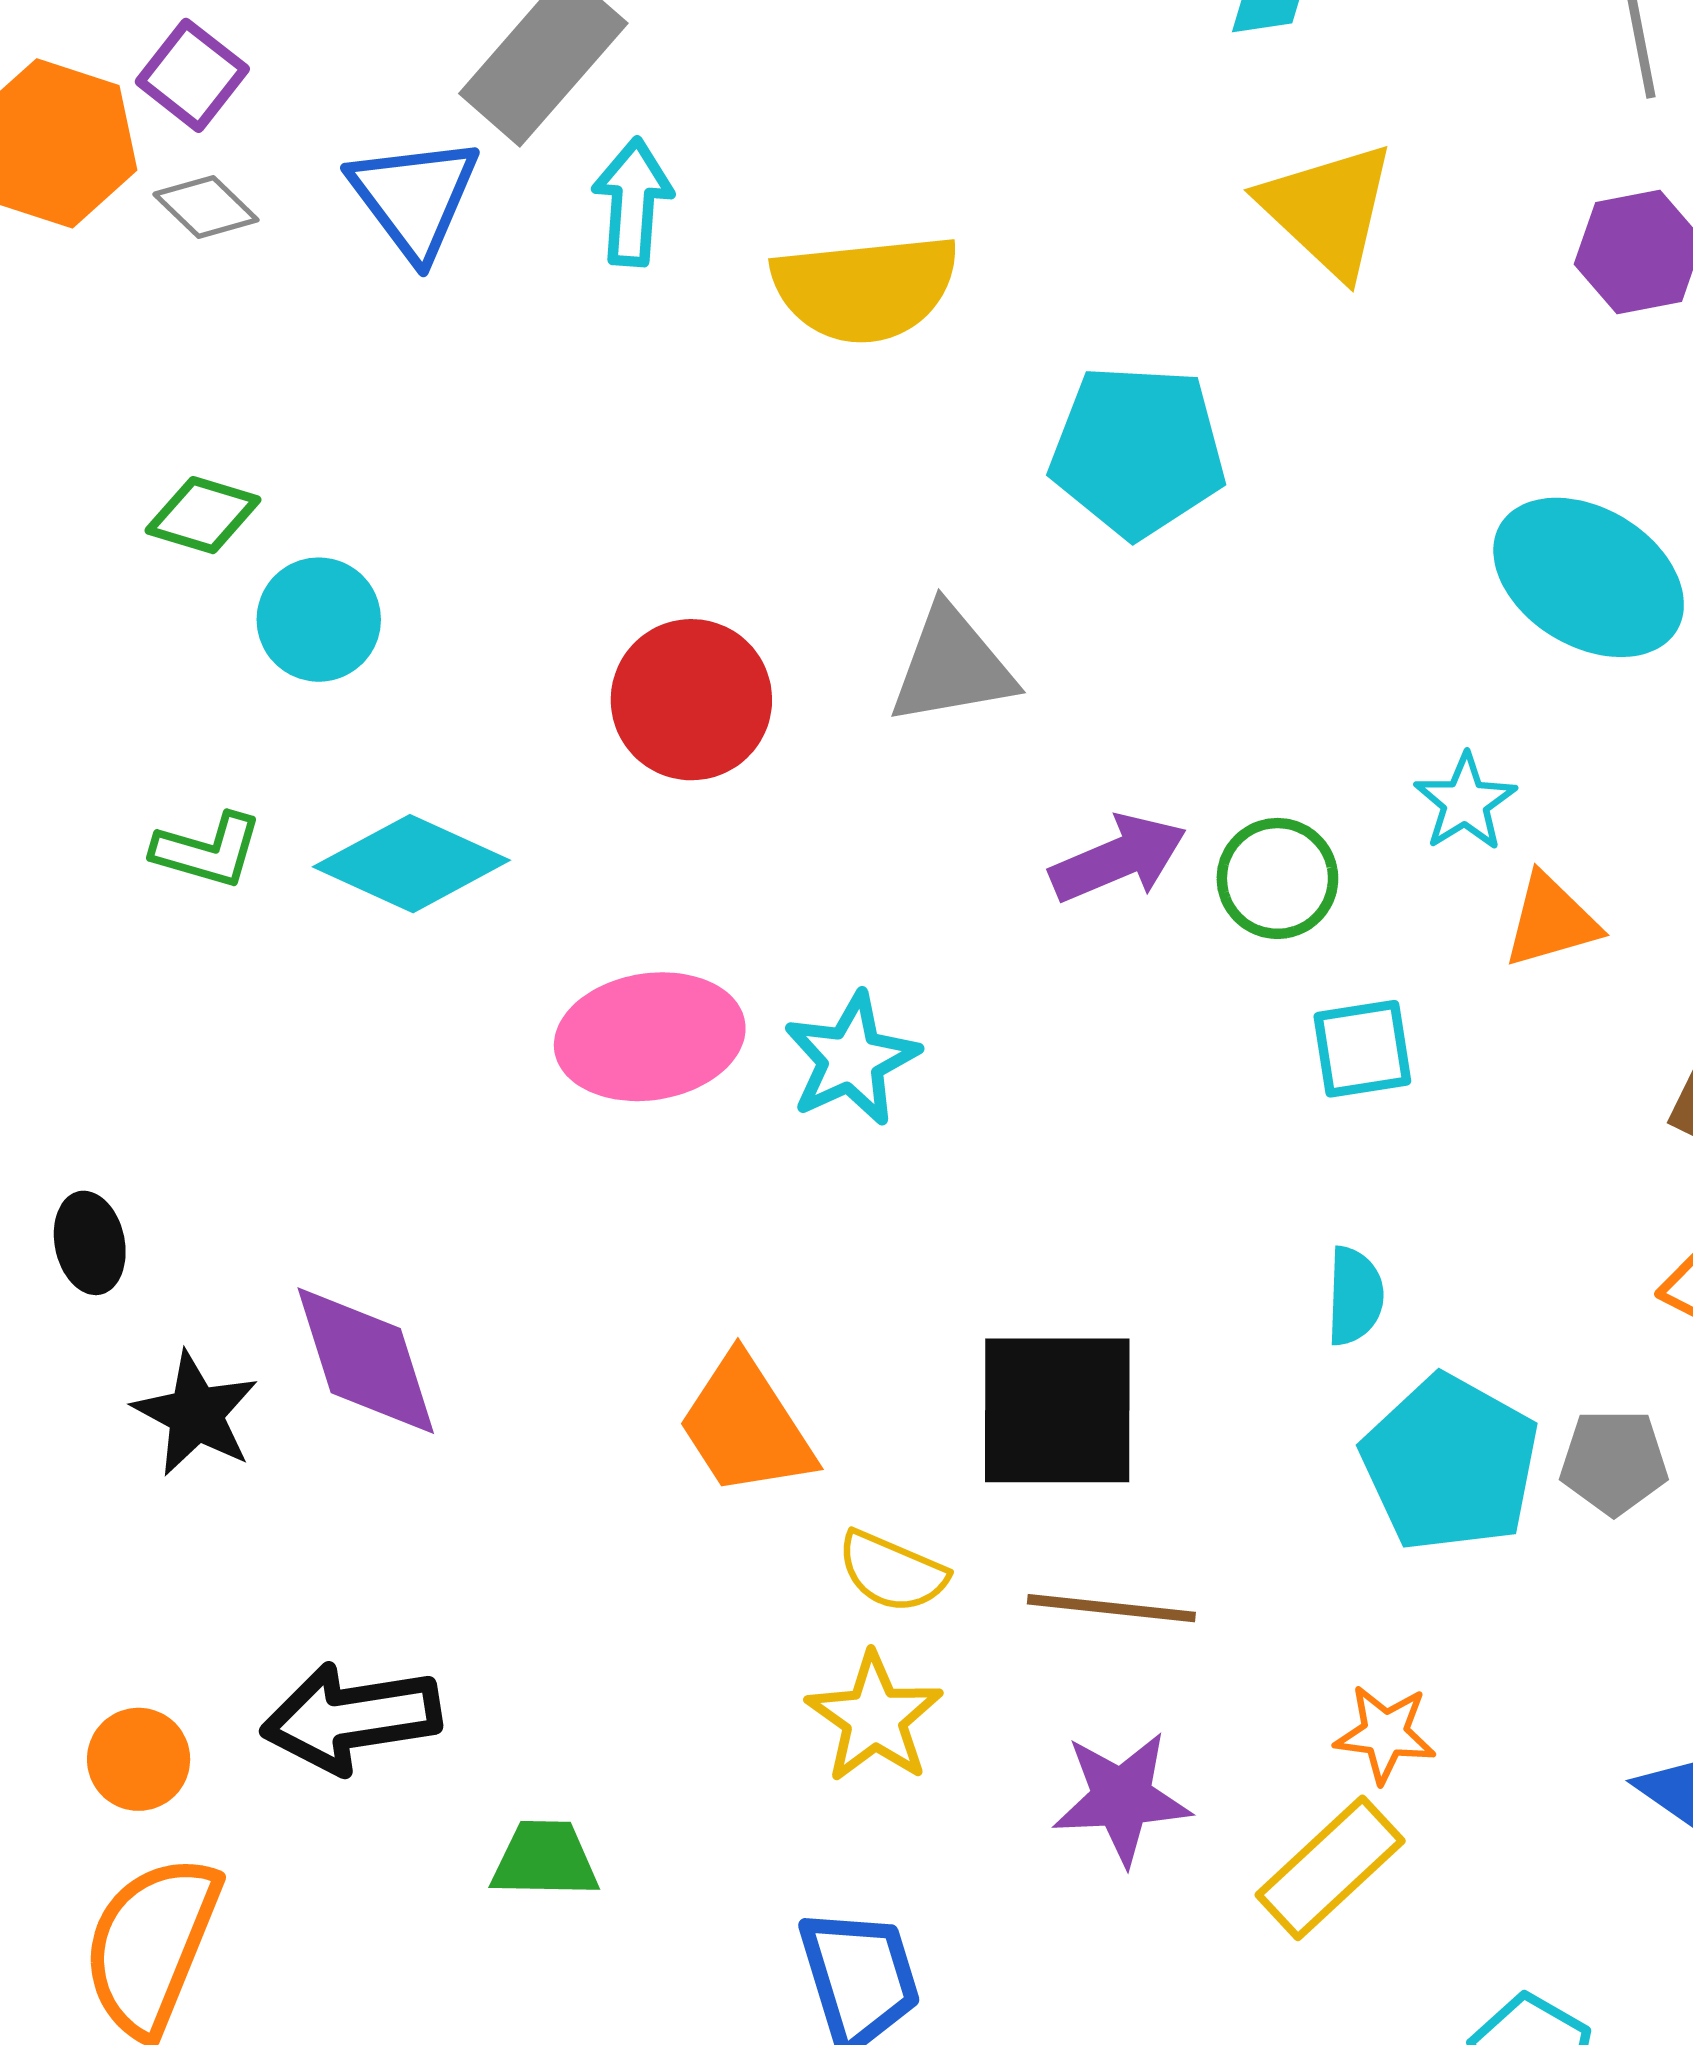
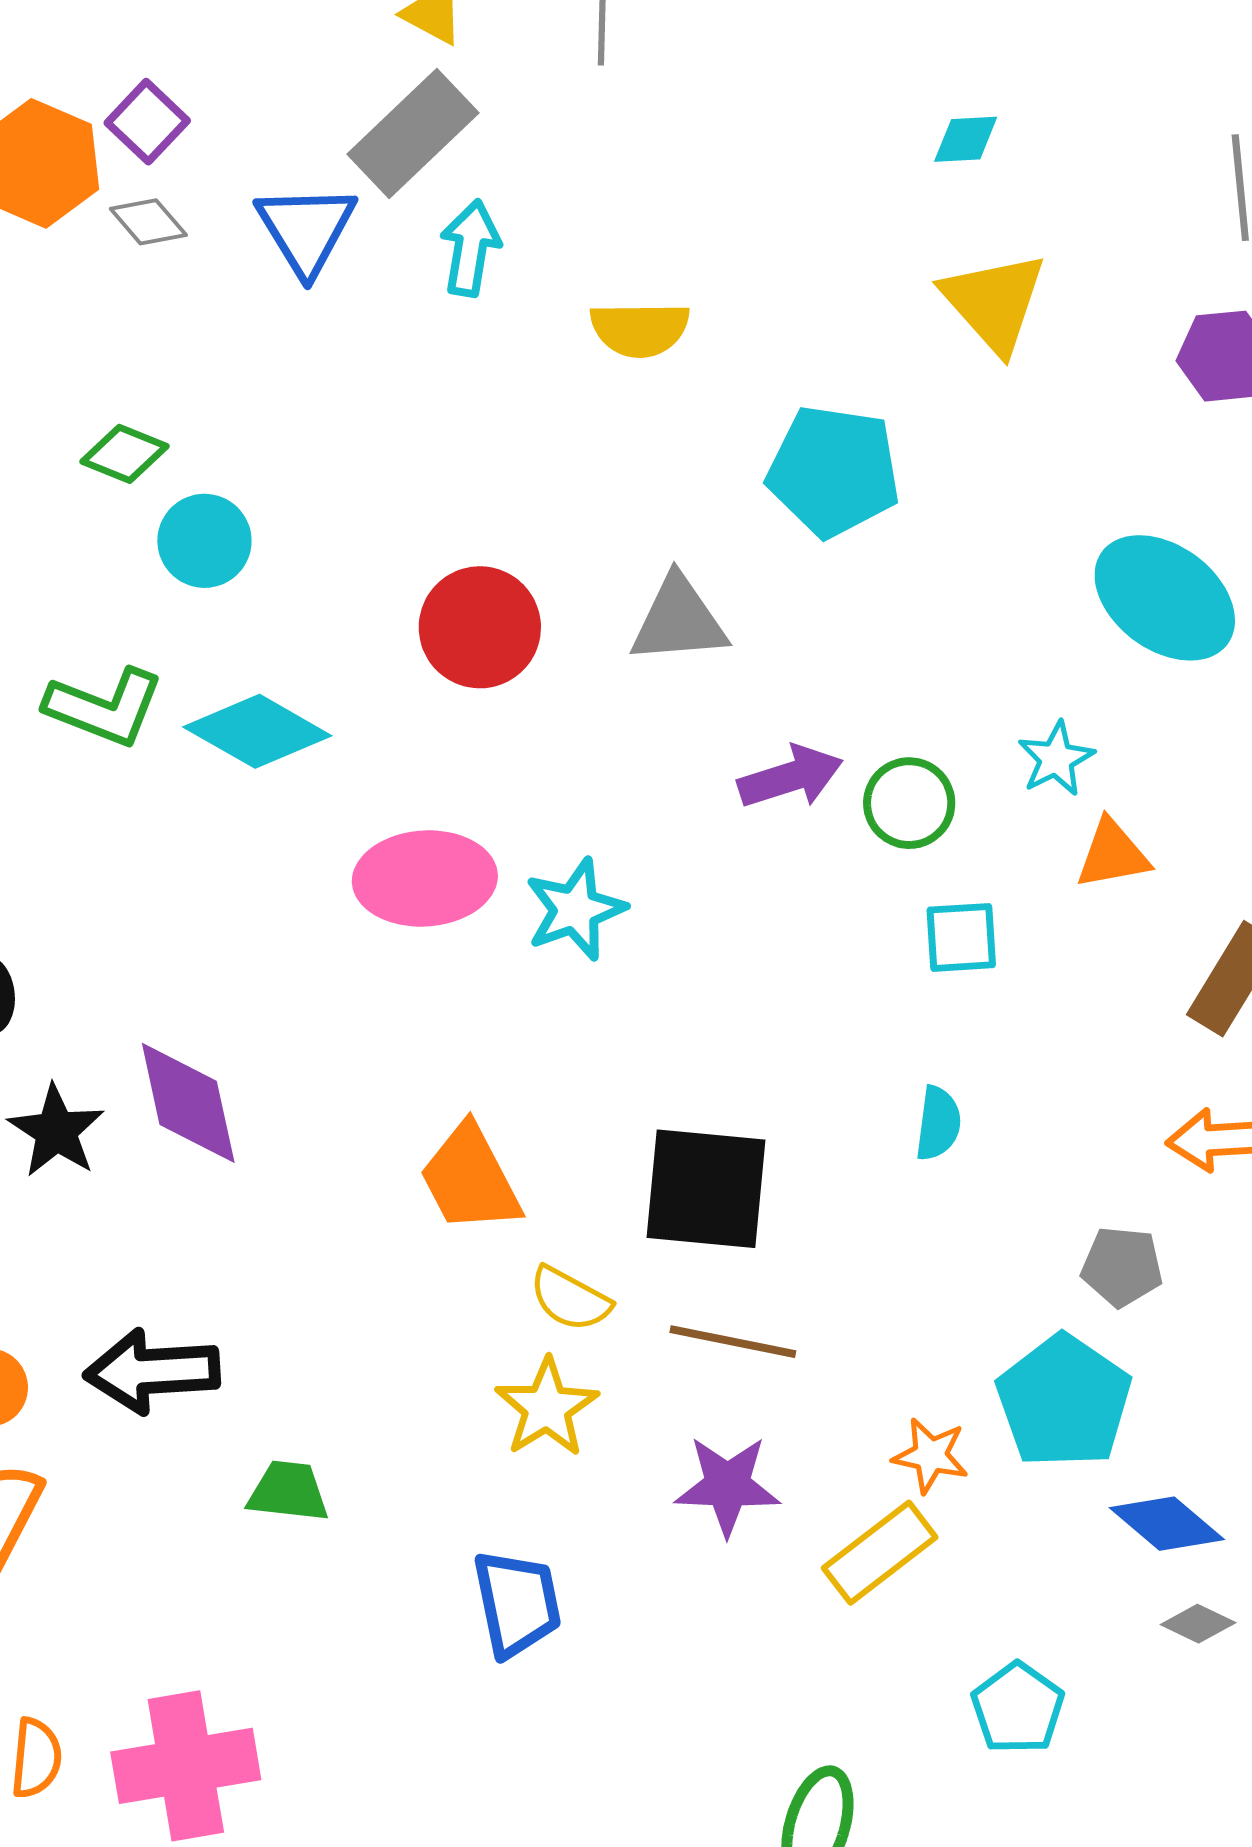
yellow semicircle: (865, 288) -> (640, 329), size x0.7
green L-shape: (207, 851) -> (104, 707), size x1.4
cyan pentagon: (1450, 1463) -> (1064, 1401), moved

